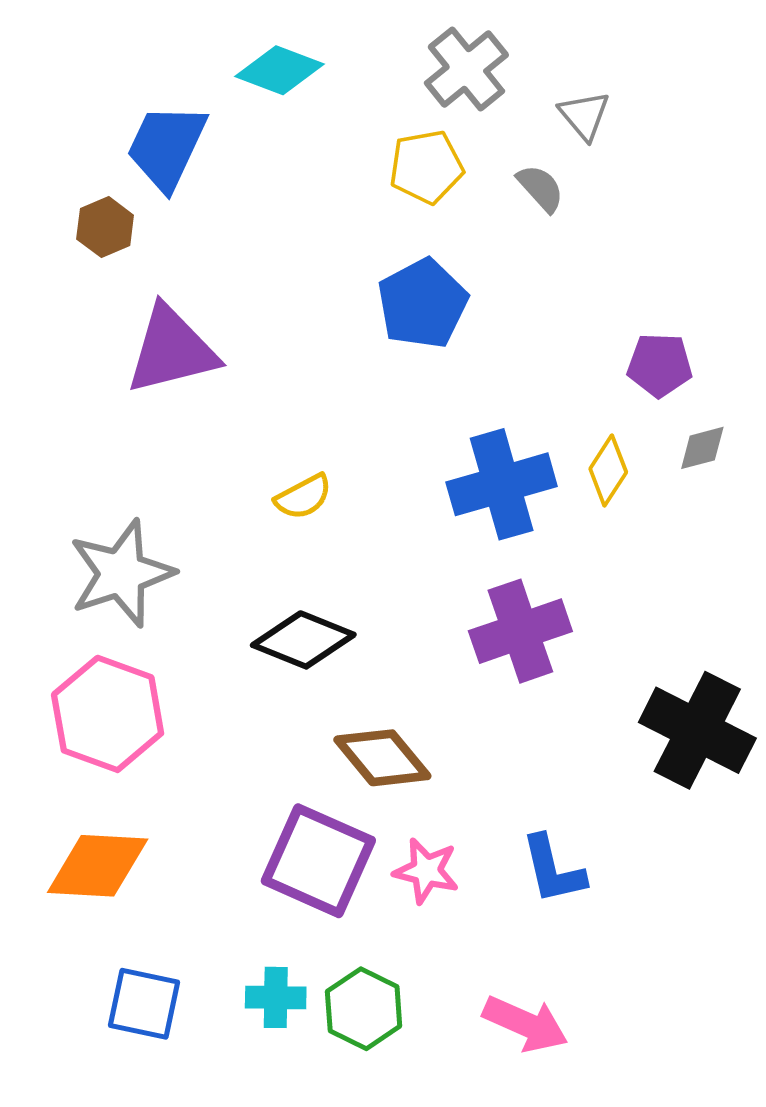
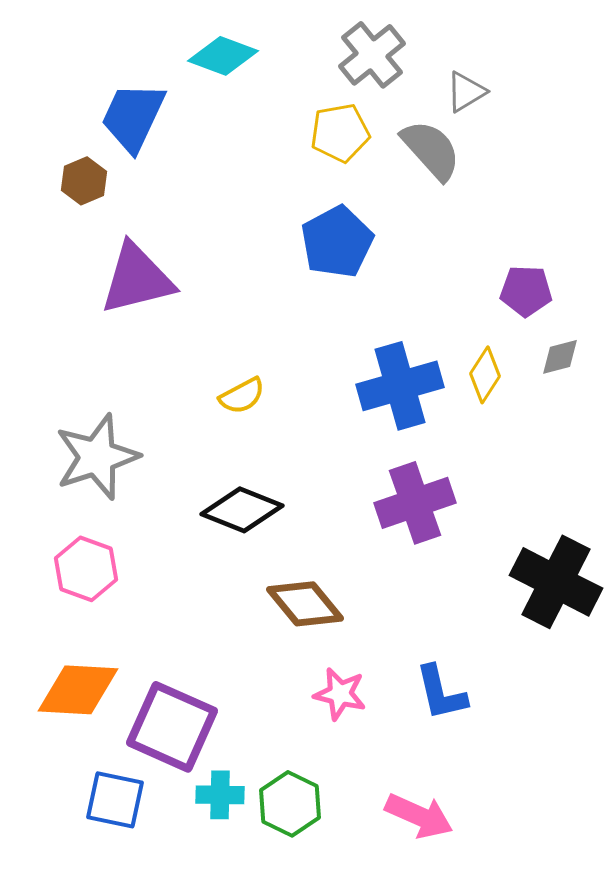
gray triangle: (584, 115) -> (466, 92), turned 39
gray semicircle: (540, 188) -> (431, 150), size x1.6
pink hexagon: (108, 714) -> (86, 569), size x0.7
purple square: (318, 861) -> (172, 727), moved

